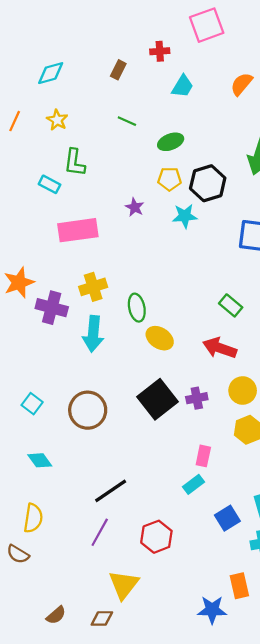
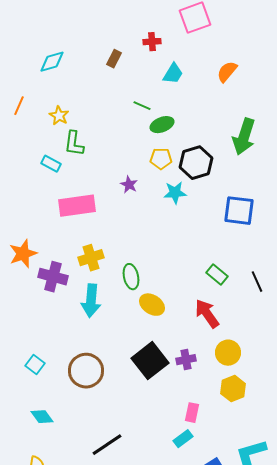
yellow star: (57, 120) -> (59, 116), moved
green line: (127, 121) -> (142, 106), moved
red arrow: (220, 348) -> (207, 314), turned 36

